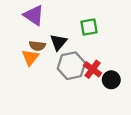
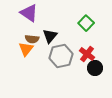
green square: (89, 27) -> (86, 23), moved, turned -35
red cross: (92, 69) -> (87, 54), moved

